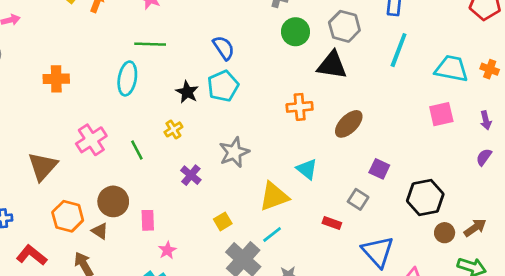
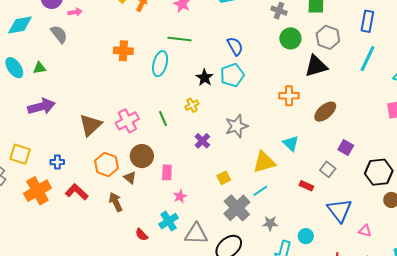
black triangle: (332, 65) -> (316, 66), turned -30
orange cross: (56, 79) -> (123, 51), moved
pink cross: (91, 140) -> (127, 121), moved

